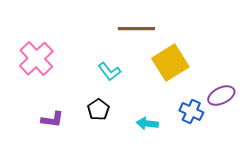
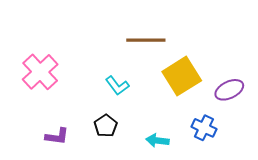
purple ellipse: (221, 96) -> (229, 90), moved

